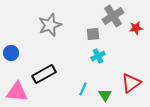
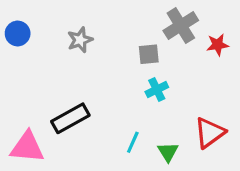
gray star: (50, 25) -> (80, 40), size x0.7
blue circle: (11, 53) -> (18, 34), moved

